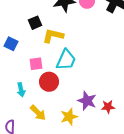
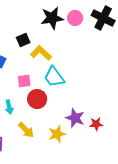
yellow L-shape: (53, 36) -> (41, 53), turned 30
cyan trapezoid: (66, 60) -> (54, 77), turned 120

